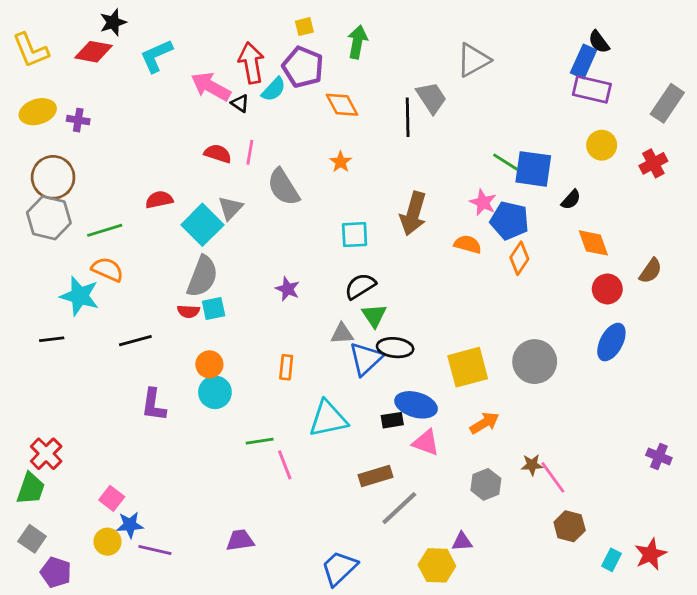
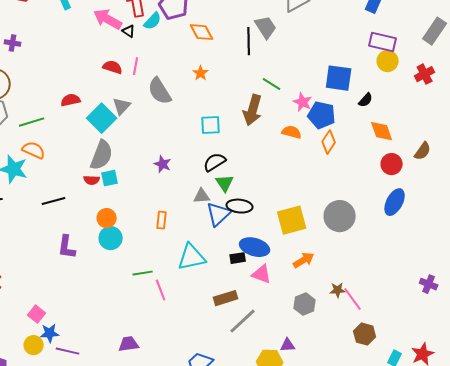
purple rectangle: (592, 89) -> (383, 42), moved
green line: (505, 162) -> (272, 84), moved

